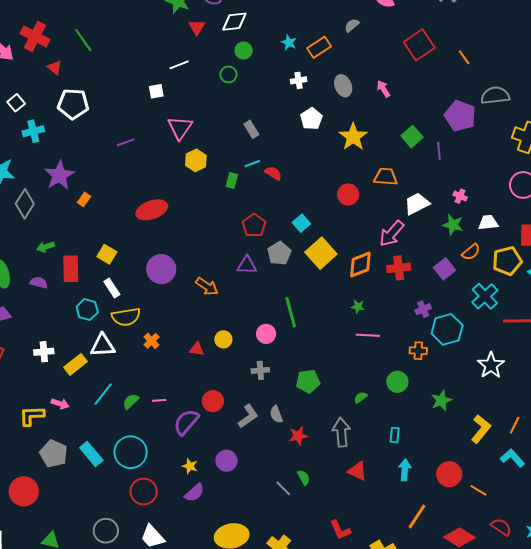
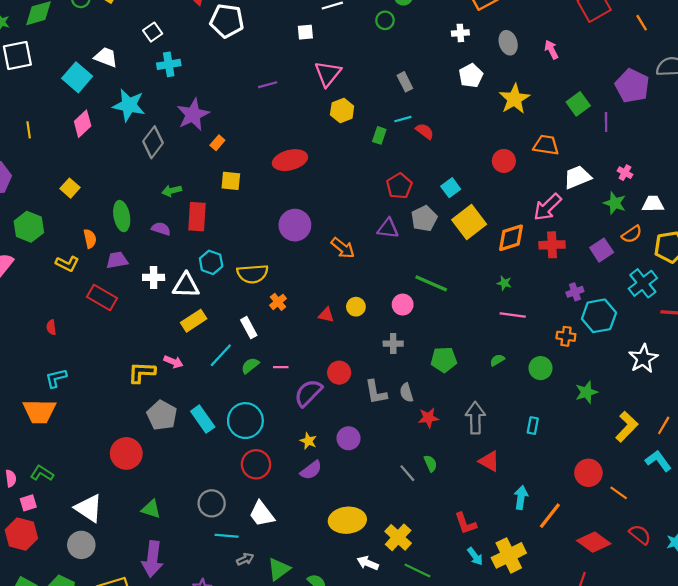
white pentagon: (73, 104) -> (227, 21), moved
yellow square: (107, 254) -> (231, 181), moved, turned -30
white rectangle: (112, 288) -> (249, 328), moved
green line: (291, 312) -> (431, 283), turned -56
white triangle: (103, 345) -> (186, 285), moved
white cross: (44, 352) -> (154, 277), moved
green semicircle: (361, 397) -> (497, 360), moved
gray L-shape: (248, 416) -> (376, 392), turned 110
cyan arrow: (405, 470) -> (521, 498), moved

